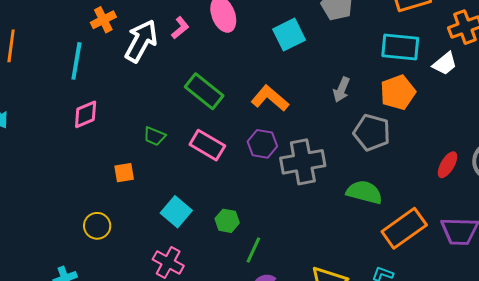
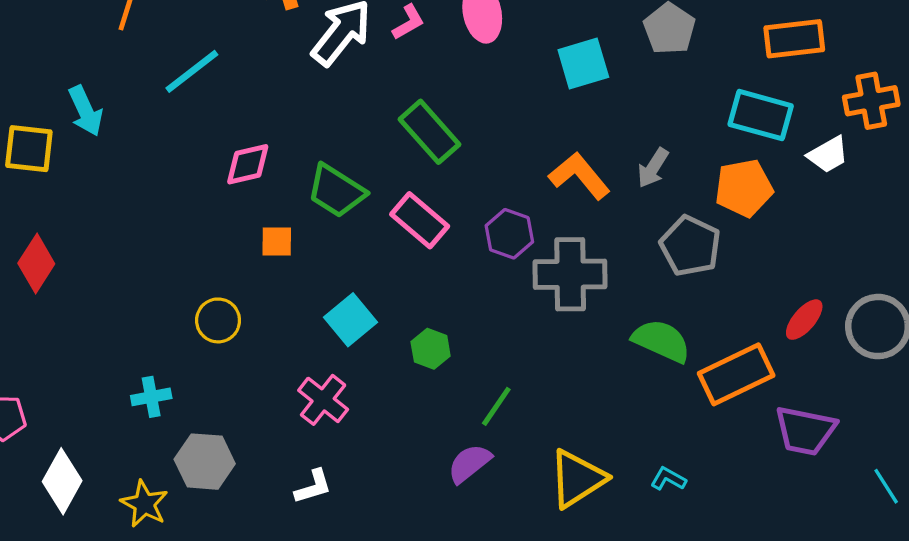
cyan line: (76, 61) -> (192, 71), moved, turned 33
orange L-shape: (270, 98) -> (579, 176), moved
pink diamond: (86, 114) -> (248, 164), moved
green trapezoid: (154, 136) -> (336, 191), size x1.6
orange rectangle: (404, 228) -> (736, 374), moved
green line: (253, 250) -> (496, 406), moved

